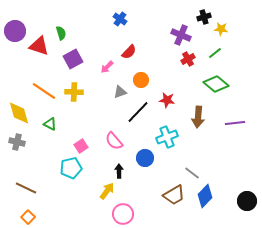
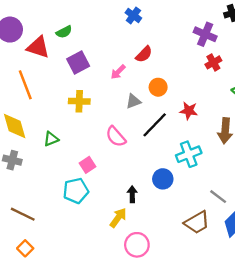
green semicircle: (61, 33) -> (64, 32), turned 80
orange line: (44, 91) -> (25, 85), moved, turned 35
green triangle: (50, 124) -> (51, 139), turned -48
pink semicircle: (114, 141) -> (116, 137), moved

